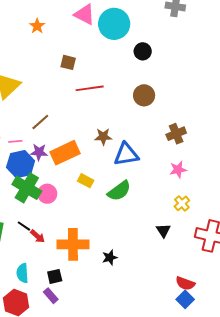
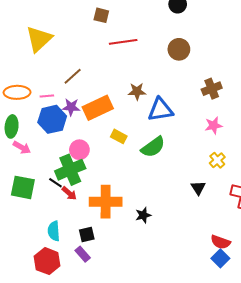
green cross: (27, 188) -> (70, 170), moved, turned 36

